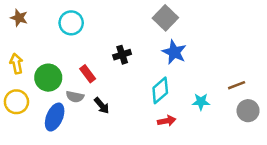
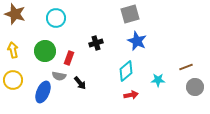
brown star: (19, 18) -> (15, 14), size x1.5
gray square: (165, 18) -> (130, 14), turned 30
red rectangle: (88, 74) -> (69, 58), turned 56
green circle: (48, 78) -> (45, 51), moved

